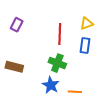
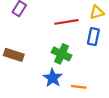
red line: (60, 34) -> (66, 22), turned 75

